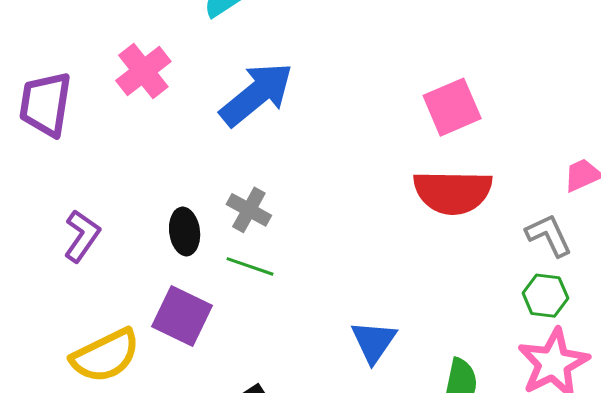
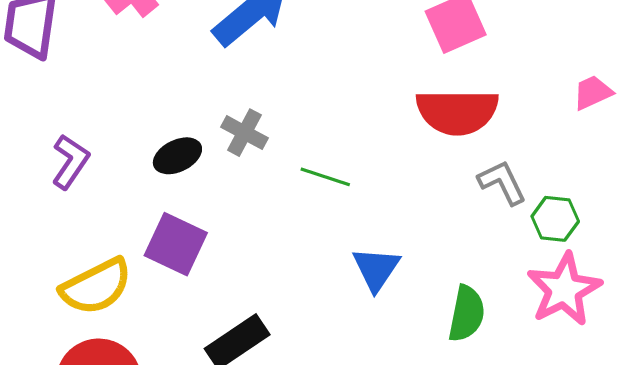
black ellipse: (185, 231) -> (177, 156), turned 72
gray L-shape: (549, 235) -> (502, 182), moved
green line: (250, 266) -> (325, 177), moved

